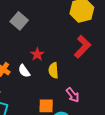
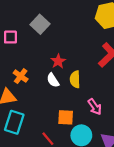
white semicircle: (24, 71) -> (53, 80), moved

